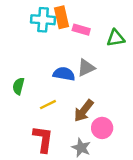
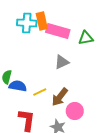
pink rectangle: (81, 30) -> (58, 31), size x1.6
blue semicircle: (64, 74) -> (18, 86), moved
yellow line: (48, 105) -> (40, 92), moved

